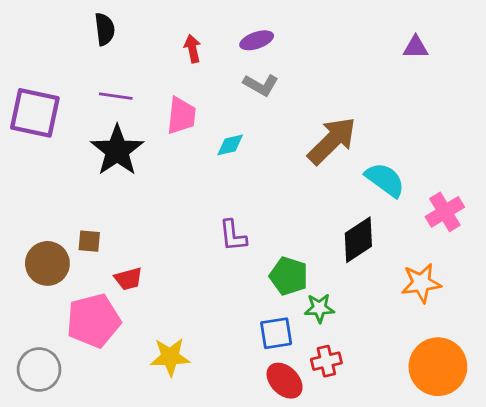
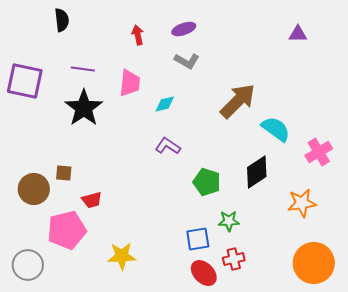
black semicircle: (105, 29) -> (62, 20), moved
purple L-shape: (233, 236) -> (168, 146), moved, turned 130
green pentagon: (289, 276) -> (207, 182), moved

